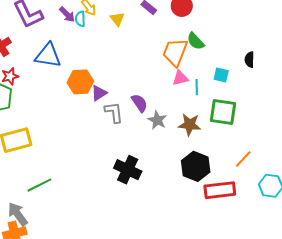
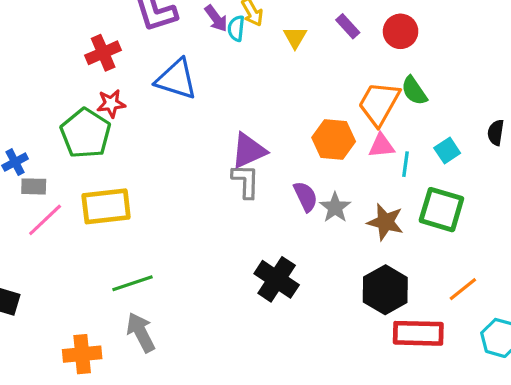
cyan square: (221, 75) -> (447, 150), turned 35
orange hexagon: (80, 82) -> (334, 139), moved
purple triangle: (99, 93) -> (249, 151), size x1.4
purple semicircle: (139, 103) -> (306, 197), moved
gray L-shape: (114, 112) -> (246, 181), moved
gray arrow: (18, 214) -> (141, 332), moved

